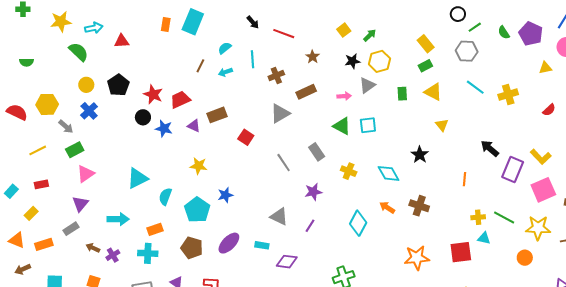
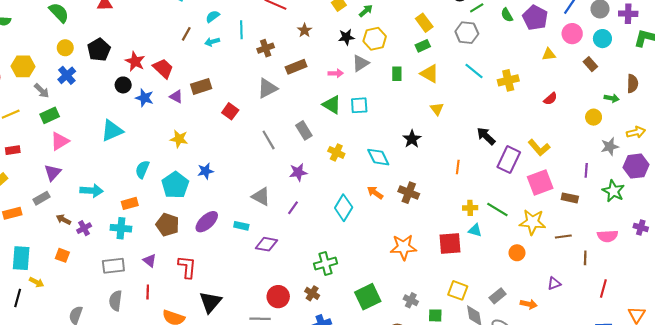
red trapezoid: (180, 100) -> (163, 68), turned 65
cyan triangle: (137, 178) -> (112, 131), moved

